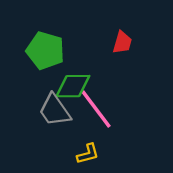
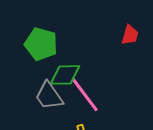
red trapezoid: (122, 42) -> (130, 35), moved

